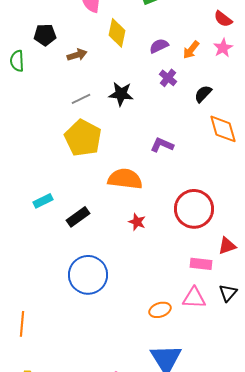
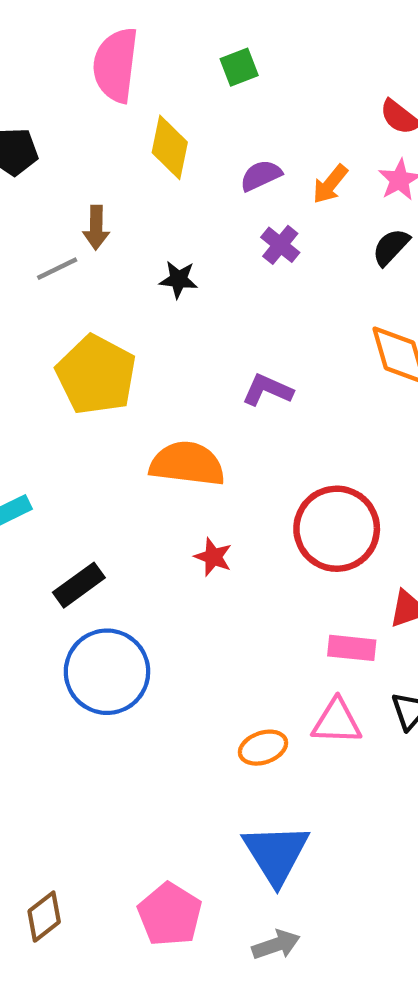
brown arrow: (77, 55) -> (96, 228), moved, turned 108
black star: (121, 94) -> (178, 280), size x0.7
black semicircle: (203, 94) -> (391, 247), moved
gray line: (81, 99) -> (57, 269), moved
black rectangle: (78, 217) -> (79, 585), moved

